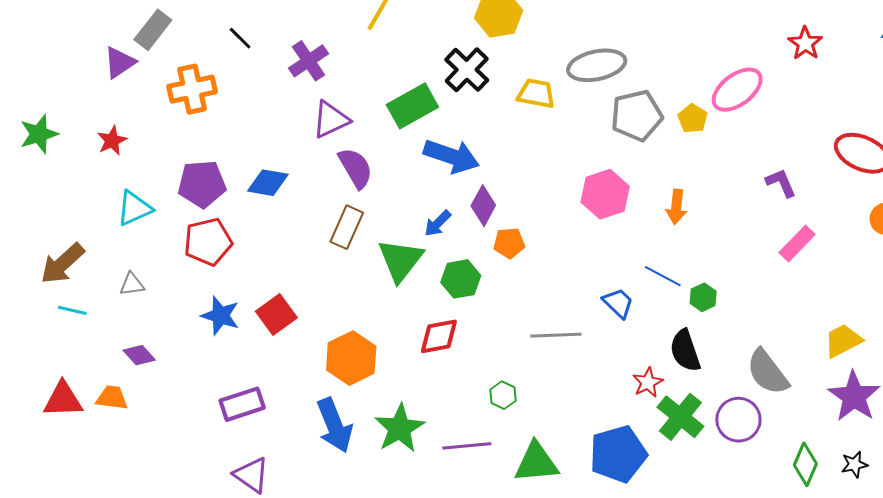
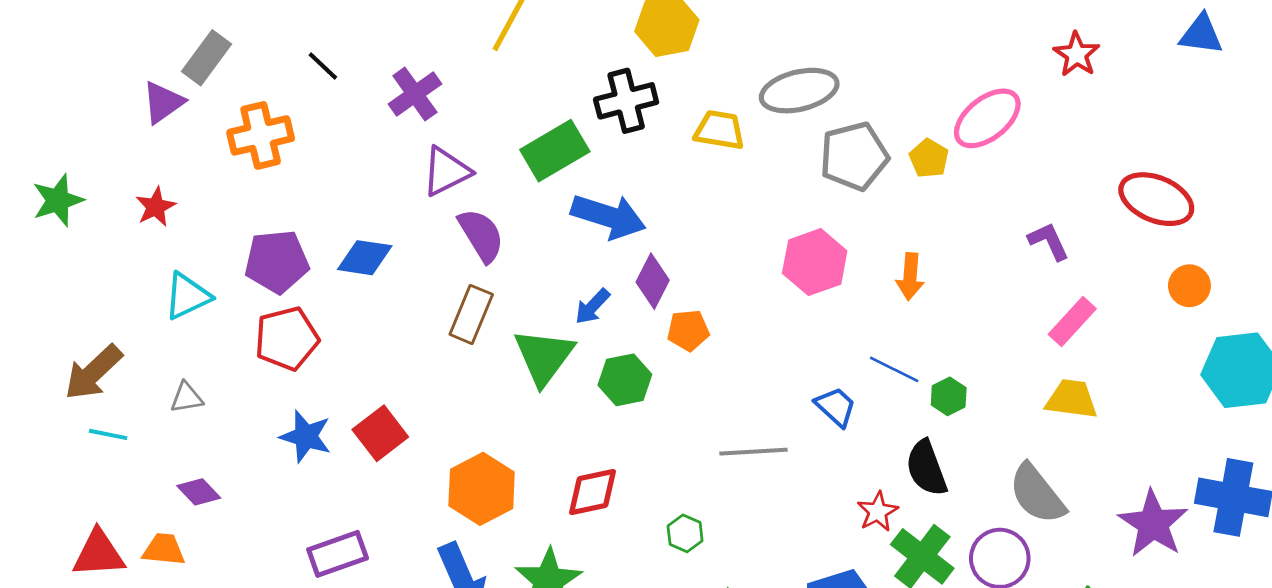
black cross: (467, 70) -> (626, 101), turned 33
red diamond: (439, 336) -> (592, 492), moved
yellow trapezoid: (843, 341) -> (1072, 399), moved, turned 36

